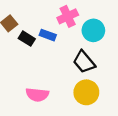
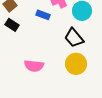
black rectangle: (27, 39) -> (12, 25), moved

